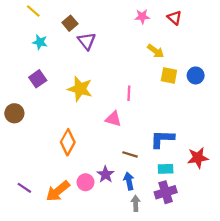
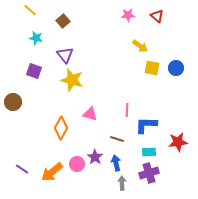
purple triangle: (87, 41) -> (65, 55), moved
purple square: (38, 79) -> (34, 71), turned -35
pink line: (129, 93) -> (127, 110), moved
pink triangle: (113, 119) -> (90, 114), moved

